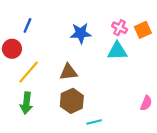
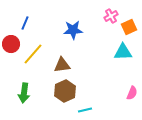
pink cross: (120, 28) -> (111, 16), moved, turned 32
cyan triangle: (117, 51) -> (123, 52), moved
yellow line: (29, 72) -> (33, 54), moved

